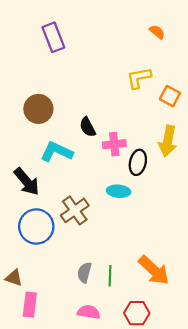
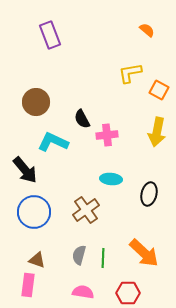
black ellipse: (138, 162) -> (149, 194), moved
brown cross: (75, 210) -> (86, 210), moved
brown triangle: (14, 278) -> (37, 260), moved

